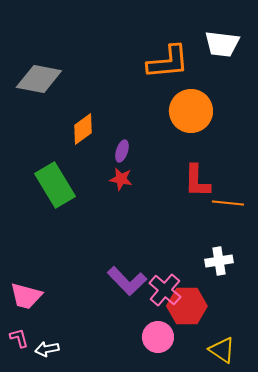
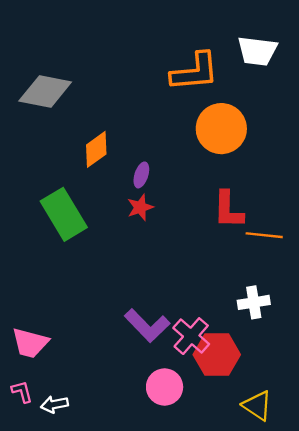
red star: (121, 179) -> (140, 207), turned -30
pink circle: (158, 337) -> (165, 387), moved

